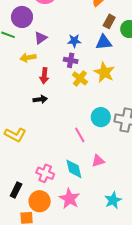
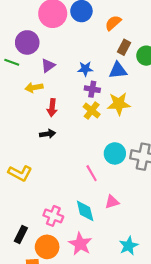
purple cross: (71, 60) -> (92, 89), moved
yellow star: (104, 72) -> (119, 104), turned -30

